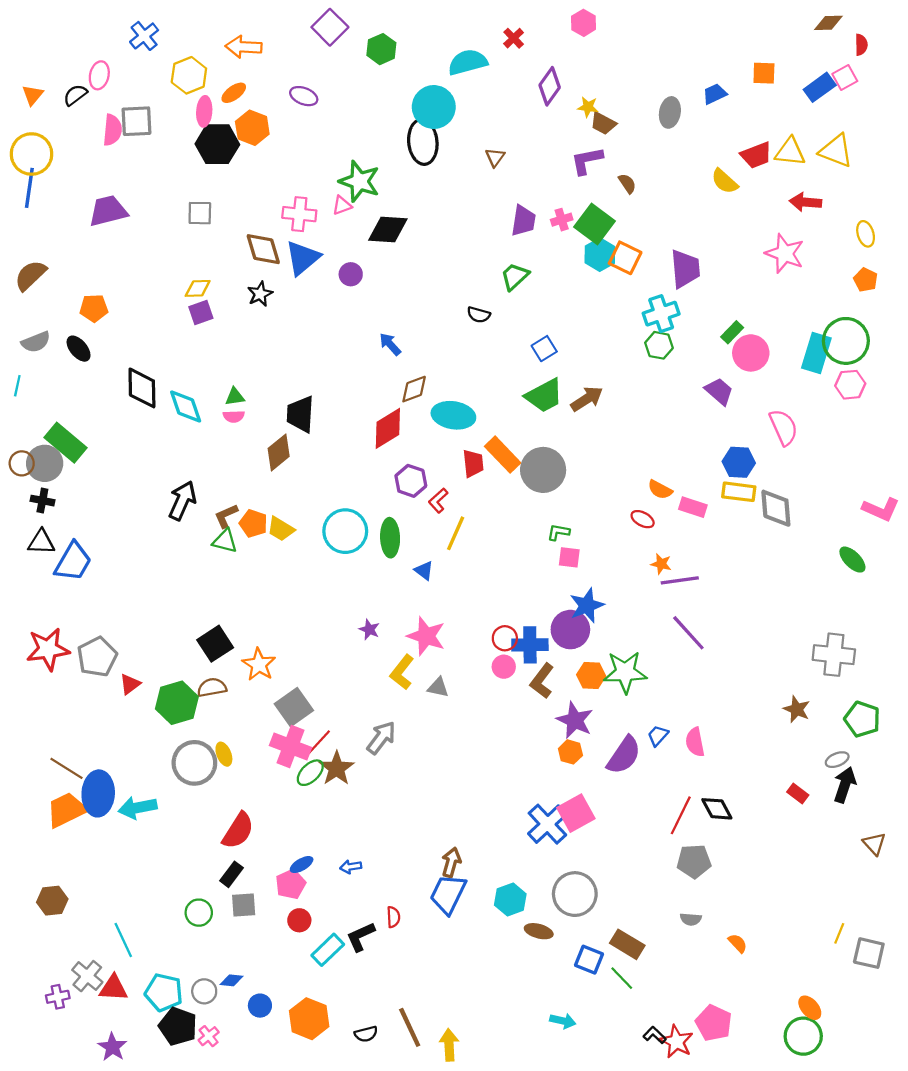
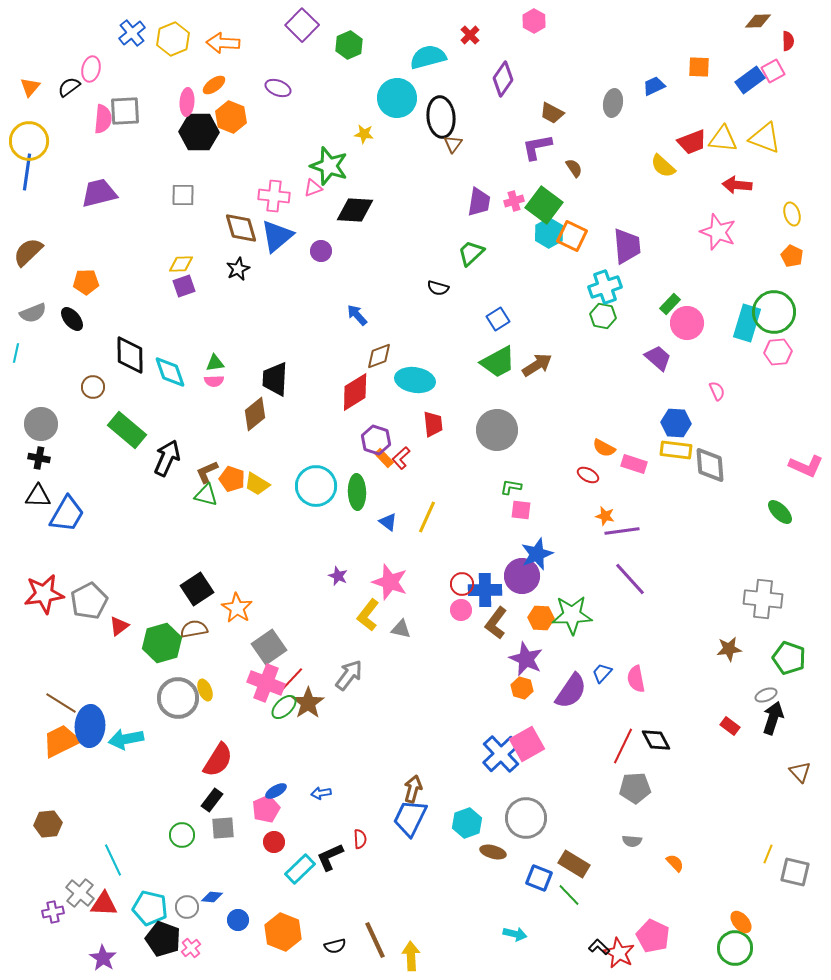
yellow hexagon: (189, 75) -> (173, 39), moved
yellow star: (588, 107) -> (364, 134), moved
black ellipse: (423, 142) -> (441, 117), moved
pink semicircle: (784, 427) -> (717, 391), size x0.6
green rectangle: (65, 443) -> (127, 430), moved
orange rectangle: (503, 455) -> (384, 458), moved, size x0.6
brown circle: (22, 463) -> (93, 387), moved
yellow line: (456, 533) -> (427, 517), moved
brown star: (797, 709) -> (729, 649), turned -30

